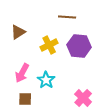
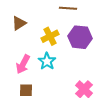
cyan star: (46, 80) -> (47, 61), moved

